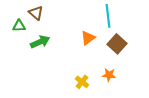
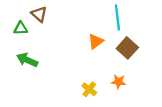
green arrow: (40, 42) -> (27, 60), moved, turned -132

